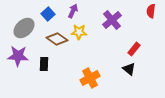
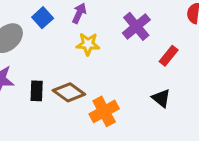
brown diamond: (57, 39) -> (69, 92), moved
red rectangle: (134, 49) -> (169, 56), moved

